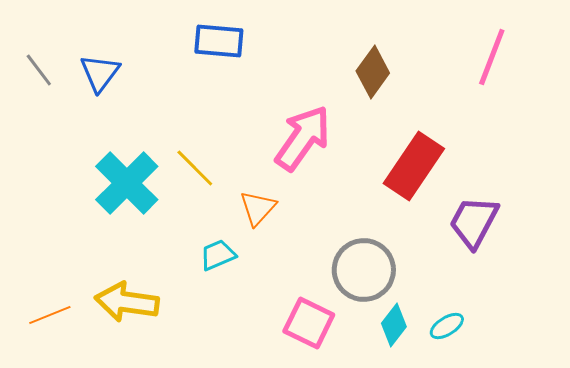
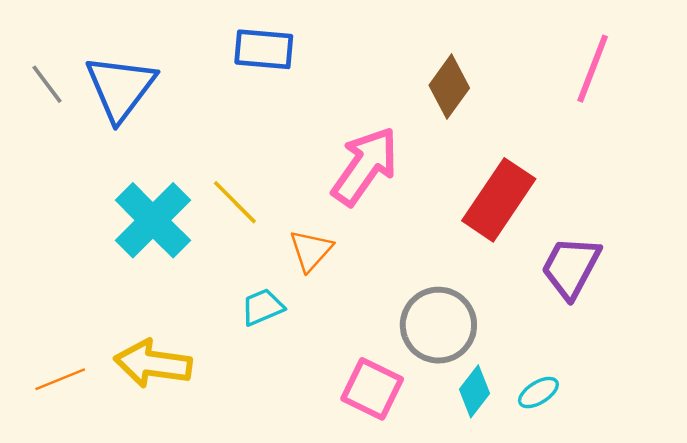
blue triangle: (100, 73) -> (120, 88), size x1.5

